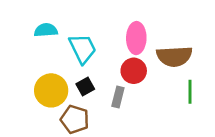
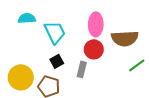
yellow circle: (51, 90) -> (21, 77), moved
green line: (190, 92) -> (137, 65), turned 54

